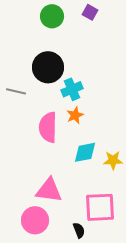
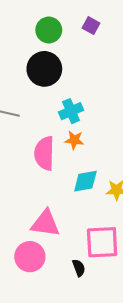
black circle: (48, 67) -> (44, 69), moved
orange star: (75, 115) -> (74, 140), turned 30

